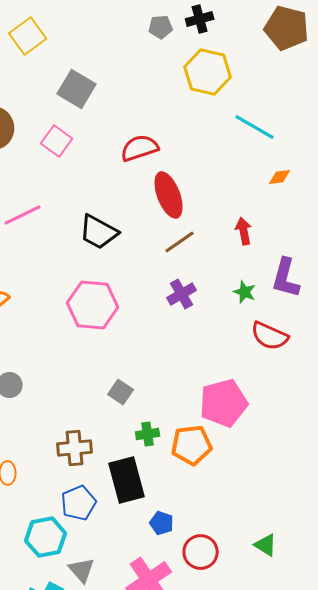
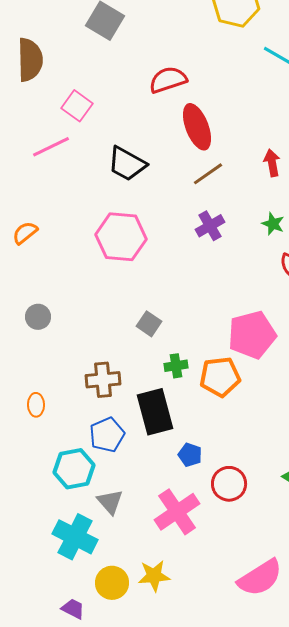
pink square: (57, 141) -> (77, 106), moved

